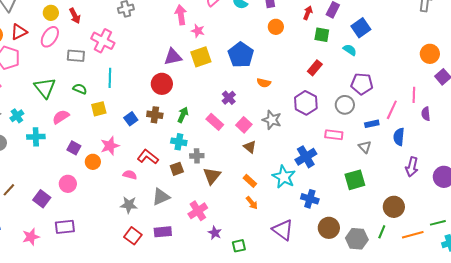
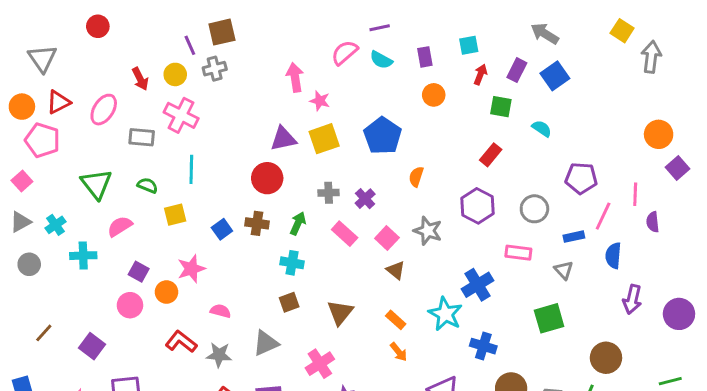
yellow circle: (51, 13) -> (175, 74), moved
blue square: (361, 28) -> (555, 76), moved
orange semicircle: (264, 83) -> (416, 177), turned 96
purple pentagon: (362, 84) -> (581, 178), moved
gray cross: (197, 156) -> (329, 193), moved
red L-shape: (148, 157) -> (181, 342), moved
pink circle: (68, 184) -> (130, 305), moved

